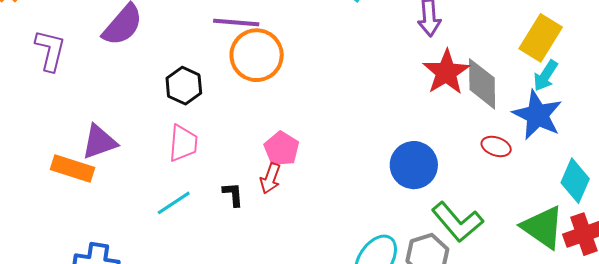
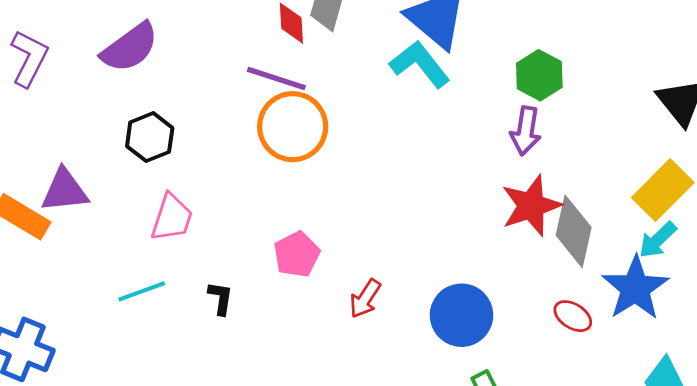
black hexagon: (184, 86) -> (150, 137), moved
red arrow: (270, 178) -> (365, 299), moved

